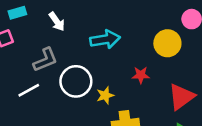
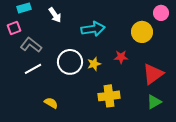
gray L-shape: (45, 60) -> (31, 45), moved, turned -120
yellow star: (105, 95) -> (94, 64), moved

